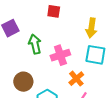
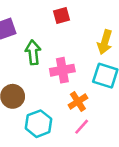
red square: (54, 11) -> (62, 15), turned -32

